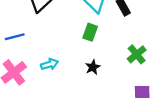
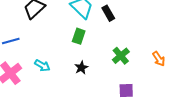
cyan arrow: (49, 64) -> (42, 65), turned 49

